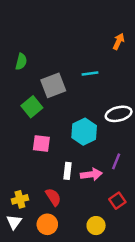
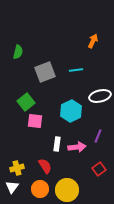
orange arrow: (119, 41) -> (93, 41), moved
cyan line: (90, 73) -> (76, 70), moved
green square: (32, 107) -> (26, 102), moved
yellow circle: (96, 226) -> (67, 190), moved, size x1.5

